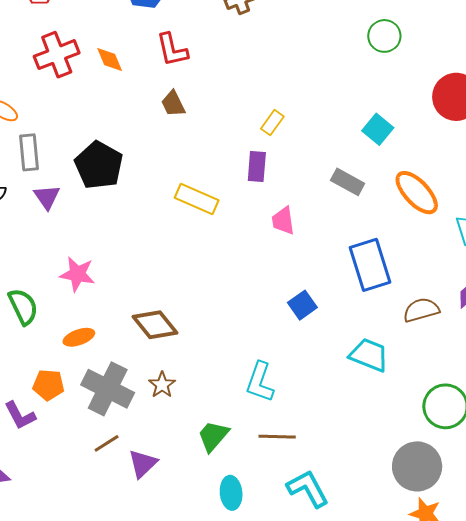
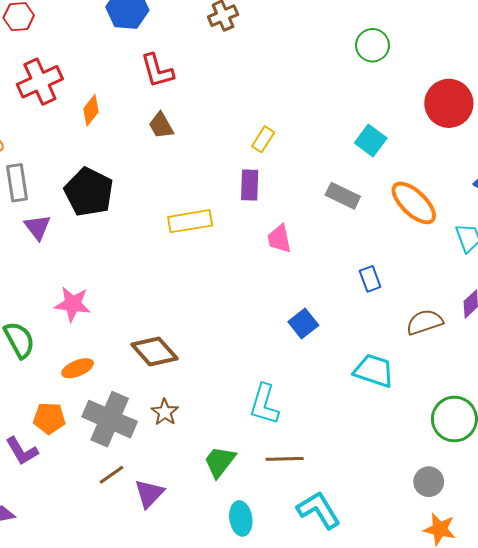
orange diamond: (110, 59) -> (91, 110), moved, turned 64
yellow rectangle: (197, 199) -> (190, 221), turned -30
blue rectangle: (370, 265) -> (370, 279), size x0.5
gray circle: (417, 466) -> (429, 482), size x0.6

